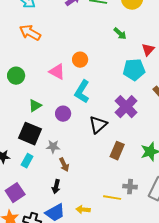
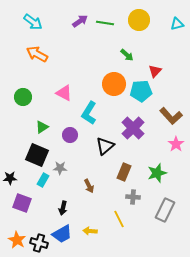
orange circle: (80, 60) -> (114, 84), moved, size x1.5
cyan rectangle: (27, 161) -> (43, 180), moved
brown arrow: (64, 165) -> (89, 186), moved
gray cross: (130, 187) -> (133, 197), moved
purple square: (15, 193) -> (22, 203), moved, turned -36
yellow line: (112, 198) -> (119, 219), turned 54

